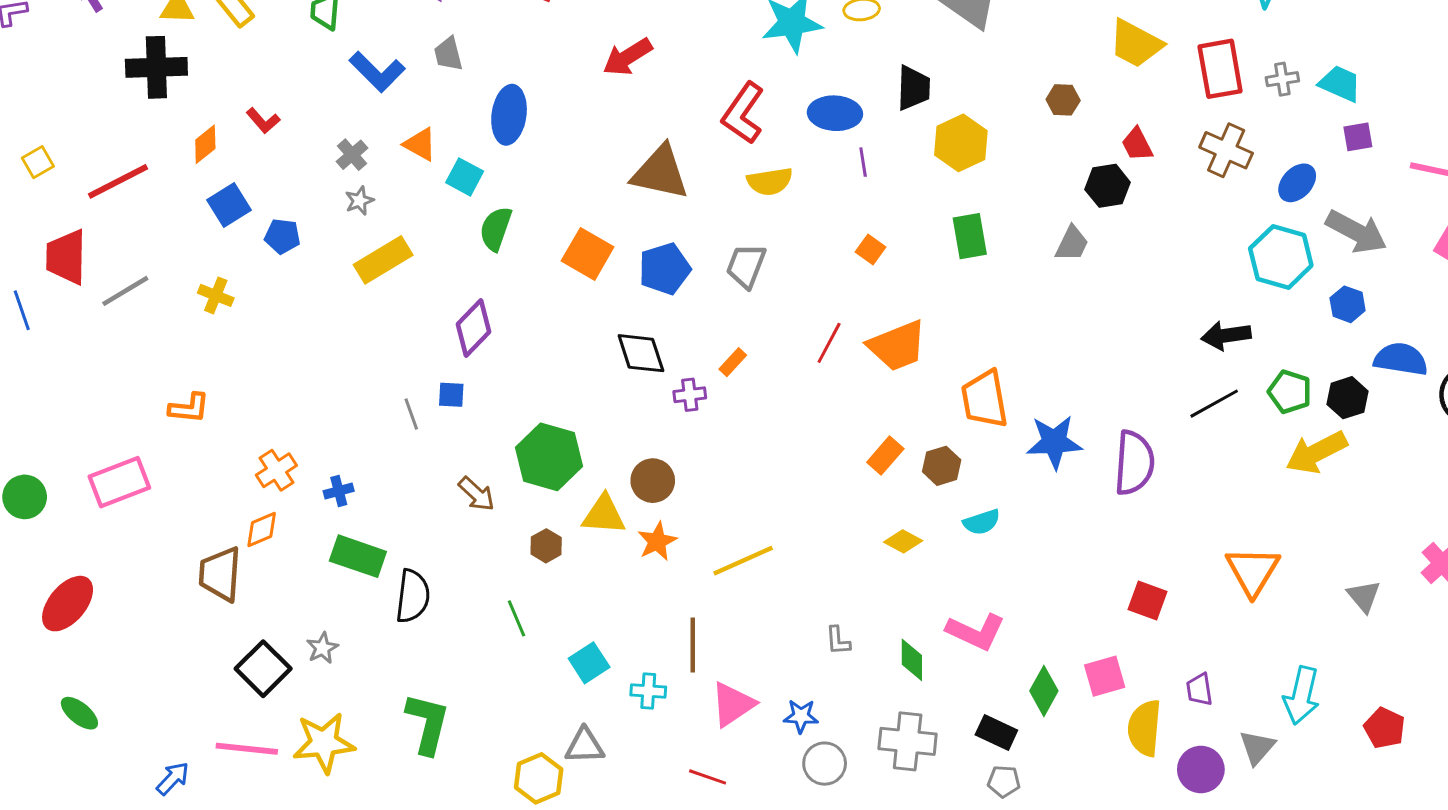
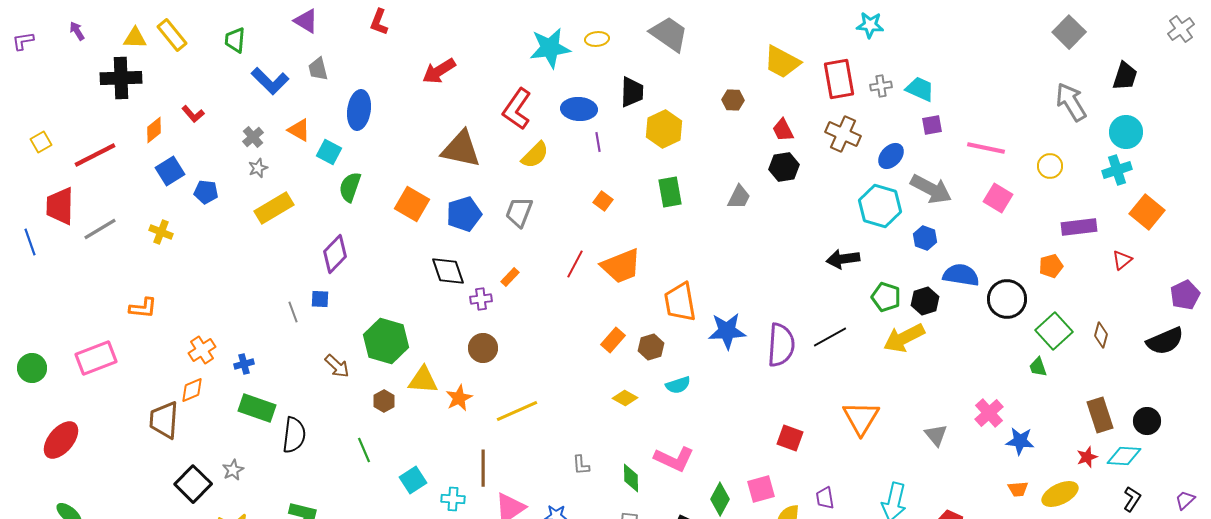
yellow semicircle: (770, 181) -> (535, 155), turned -36
black hexagon: (1108, 186) -> (784, 167), moved
black line: (1214, 404) -> (830, 337), moved
brown circle: (653, 481) -> (483, 348), moved

